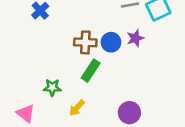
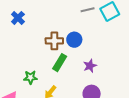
purple star: (135, 38) -> (90, 66), moved

